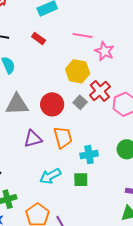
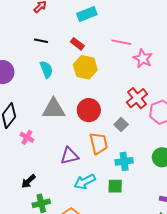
yellow hexagon: (78, 71) -> (85, 67), moved
gray square: (80, 102) -> (121, 125), moved
purple triangle: (33, 139) -> (69, 156), moved

